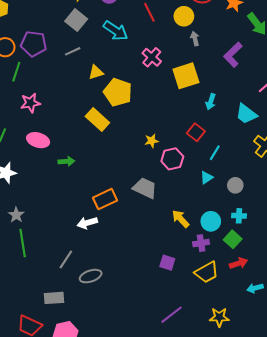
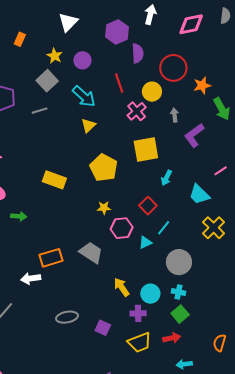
gray arrow: (195, 39) -> (175, 115), moved
pink cross: (152, 57) -> (137, 111), moved
yellow triangle: (96, 72) -> (88, 125), moved, turned -35
yellow pentagon: (118, 92) -> (104, 168), moved
yellow rectangle: (97, 120) -> (54, 180), turned -30
cyan triangle: (207, 177) -> (145, 242), moved
gray circle: (235, 185) -> (179, 262), size x1.6
green square: (233, 239) -> (180, 314), moved
gray ellipse: (91, 276) -> (67, 317), moved

